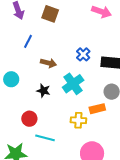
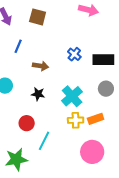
cyan cross: (73, 84) -> (72, 96), moved
orange rectangle: (97, 109) -> (96, 119), moved
cyan line: (45, 138) -> (44, 141), turned -72

